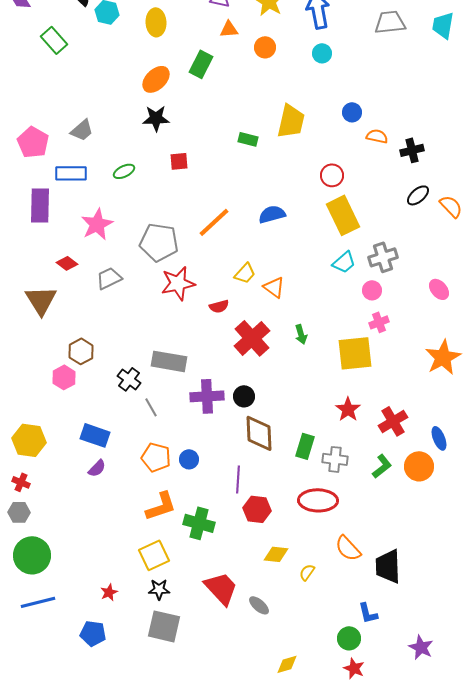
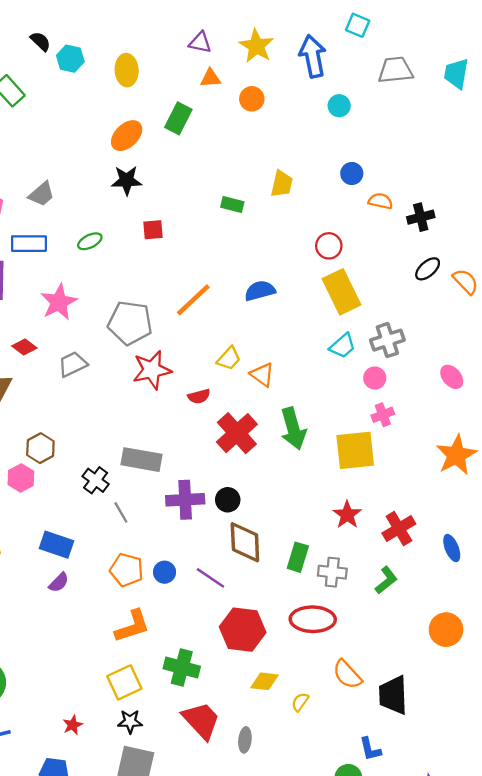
cyan circle: (322, 53) -> (339, 106), moved
yellow trapezoid: (291, 121) -> (282, 184), size x0.7
green arrow: (301, 334) -> (293, 429), size x1.8
orange circle: (419, 466) -> (446, 630), moved
purple line: (238, 479) -> (210, 578), moved, turned -60
red hexagon: (257, 509) -> (243, 630), size x1.4
green cross: (199, 523) -> (182, 668), moved
gray ellipse: (259, 605) -> (245, 740), turned 55

